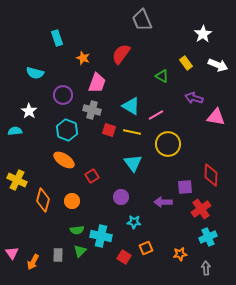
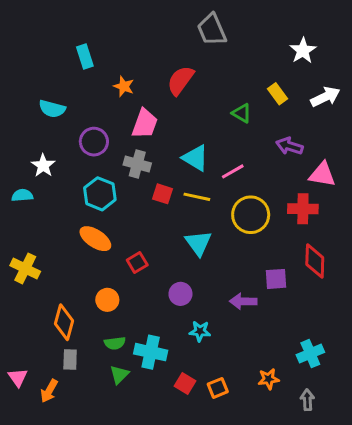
white arrow: (218, 65) -> (325, 97), turned -48
orange diamond: (43, 200) -> (64, 322), moved
red cross: (201, 209) -> (303, 209), moved, turned 36
orange square: (146, 248) -> (218, 388), moved
gray rectangle: (58, 255) -> (70, 360), moved

